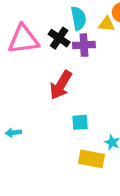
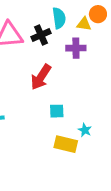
black cross: (59, 38) -> (41, 35), turned 30
purple cross: (84, 45) -> (76, 48), moved

